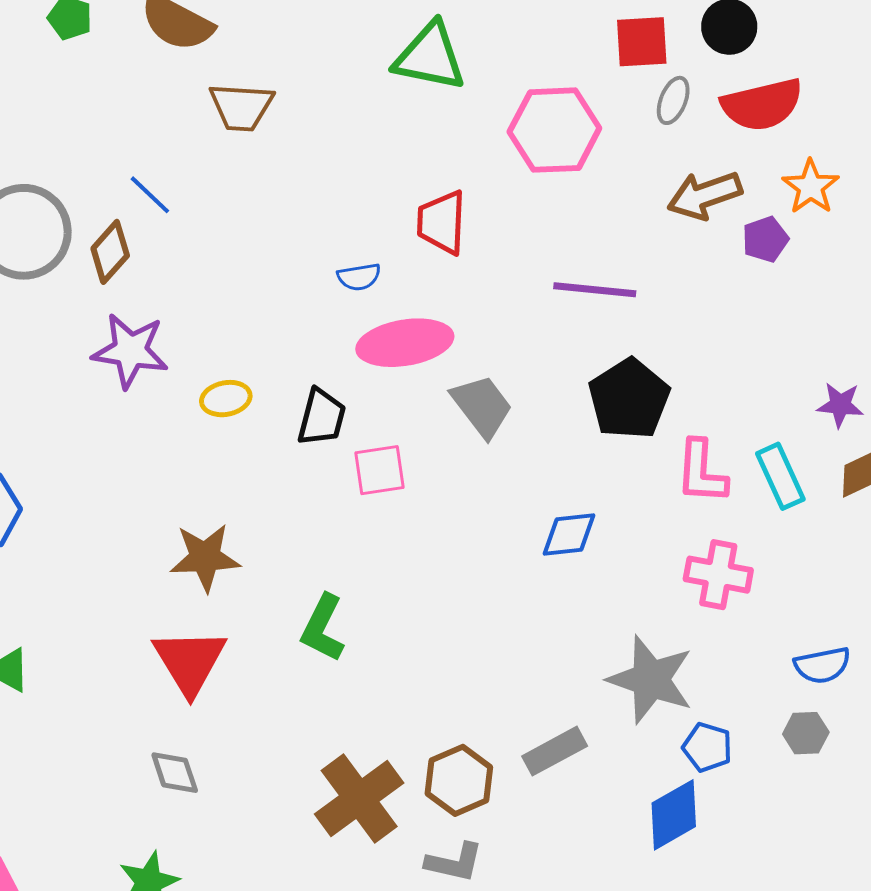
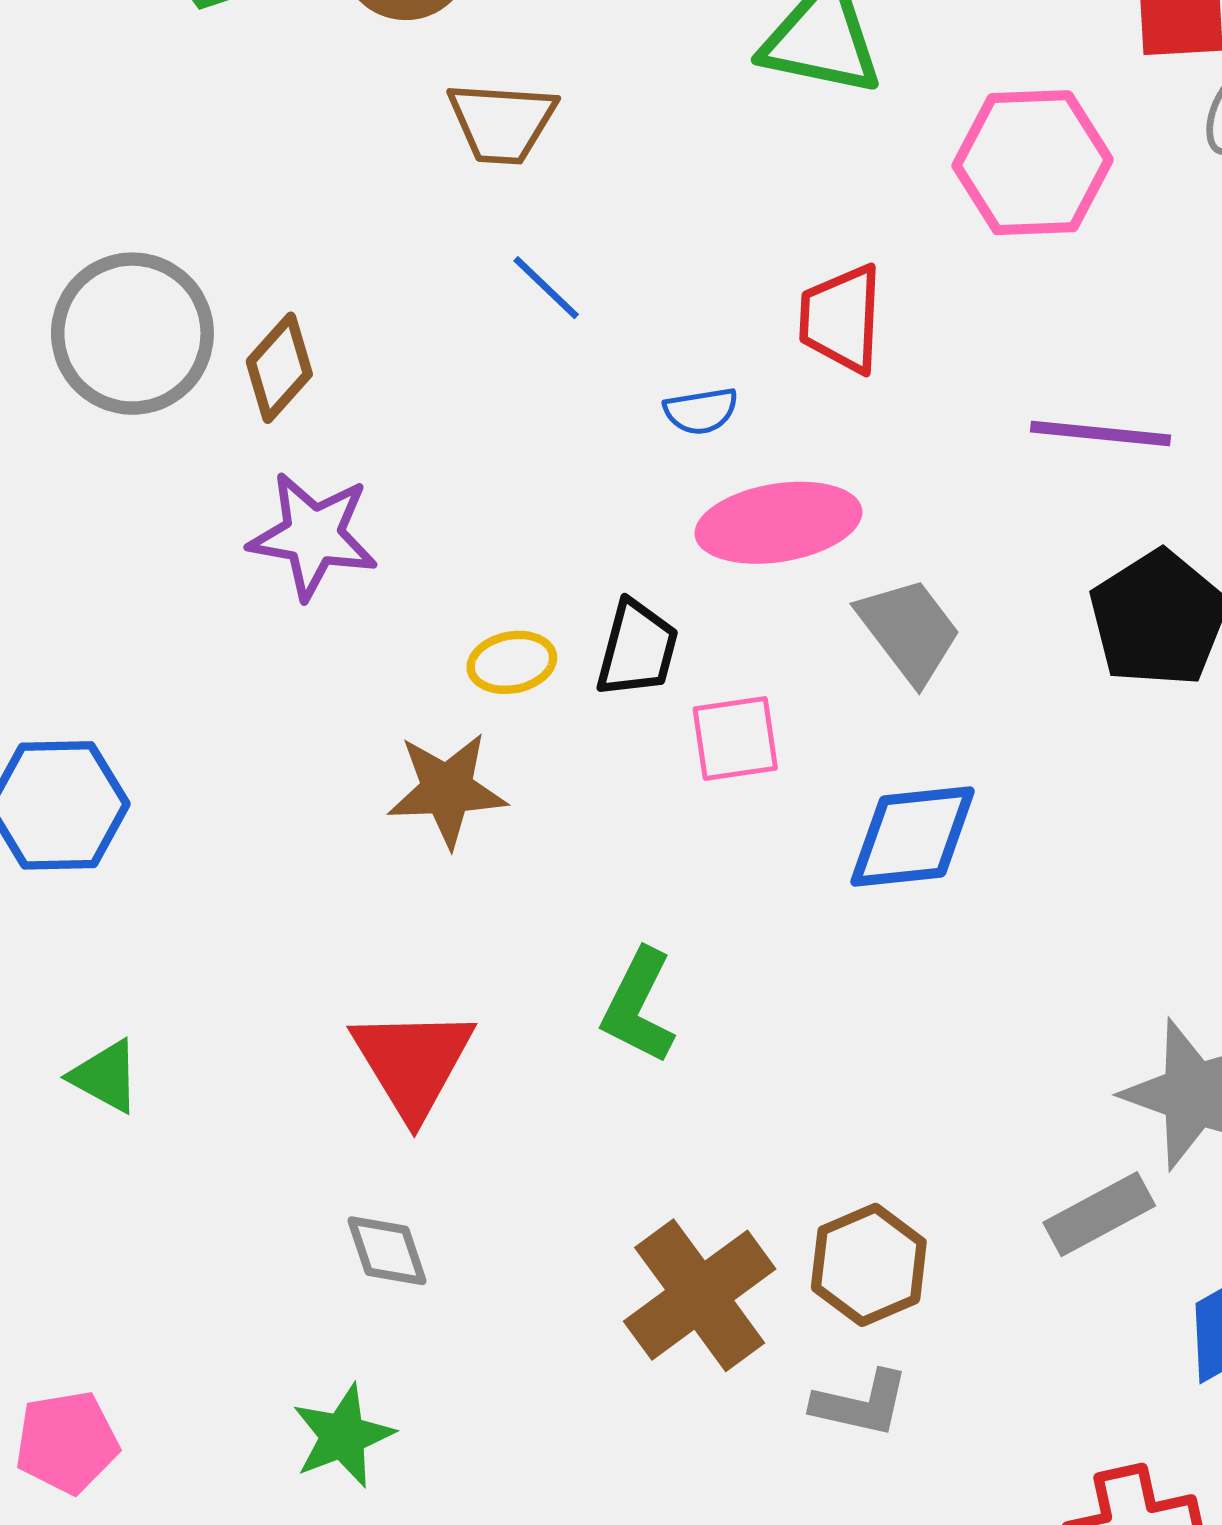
blue line: (150, 195) -> (546, 288), moved
yellow ellipse: (226, 399) -> (512, 662), moved
blue diamond: (569, 535) -> (913, 836), moved, size x1.4
brown star: (205, 557) -> (447, 790), moved
gray rectangle: (555, 751) -> (1099, 1214), moved

